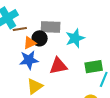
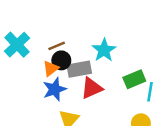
gray rectangle: (51, 27) -> (79, 69), moved
brown line: (20, 29) -> (57, 46), moved

